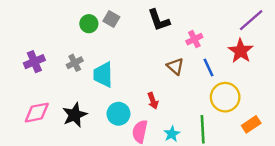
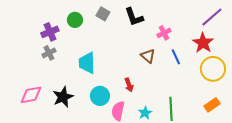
gray square: (111, 19) -> (103, 14), moved
purple cross: (34, 62) -> (50, 32), moved
gray cross: (75, 63) -> (49, 53), moved
yellow circle: (225, 97) -> (213, 69), moved

